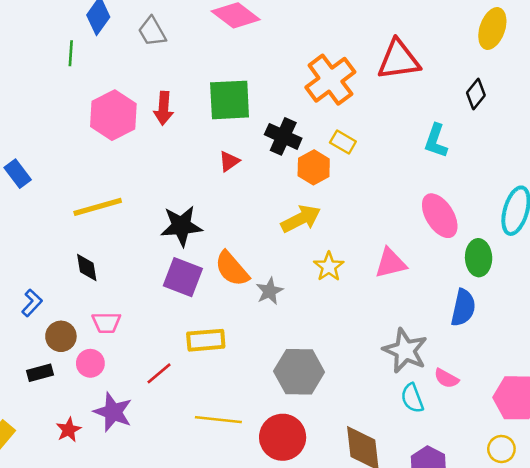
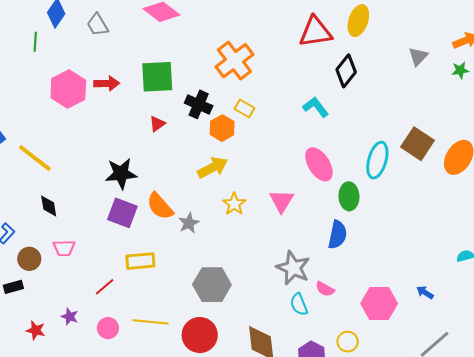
red triangle: (399, 60) -> (316, 32), moved
black diamond: (476, 94) -> (346, 71), size x1.4
red arrow: (164, 108) -> (107, 83), turned -95
cyan L-shape: (436, 141) -> (316, 107), turned 124
yellow line: (98, 207) -> (35, 158), moved, turned 54
pink triangle: (391, 263) -> (282, 201), turned -44
pink circle: (90, 363) -> (108, 328), moved
purple star: (113, 412) -> (70, 317), size x0.6
red star: (69, 430) -> (36, 330), turned -30
yellow circle: (501, 449) -> (348, 342), moved

